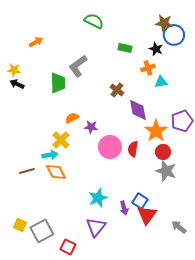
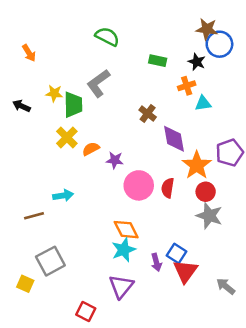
green semicircle: (94, 21) -> (107, 37), moved
orange arrow: (36, 42) -> (29, 53), moved, turned 88
yellow star: (14, 70) -> (54, 93), moved
yellow cross: (61, 140) -> (67, 137), moved
orange diamond: (56, 172) -> (126, 230), moved
gray square: (42, 231) -> (50, 261), moved

